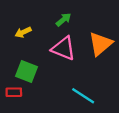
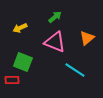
orange triangle: (100, 44) -> (87, 38), size x0.7
cyan line: (83, 96) -> (75, 70), moved

